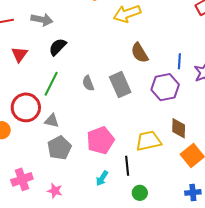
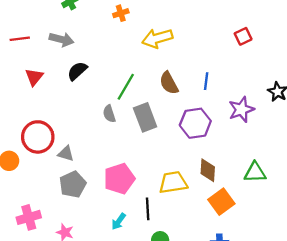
blue line: (179, 61) -> (206, 81), moved
green line: (51, 84) -> (126, 87), moved

